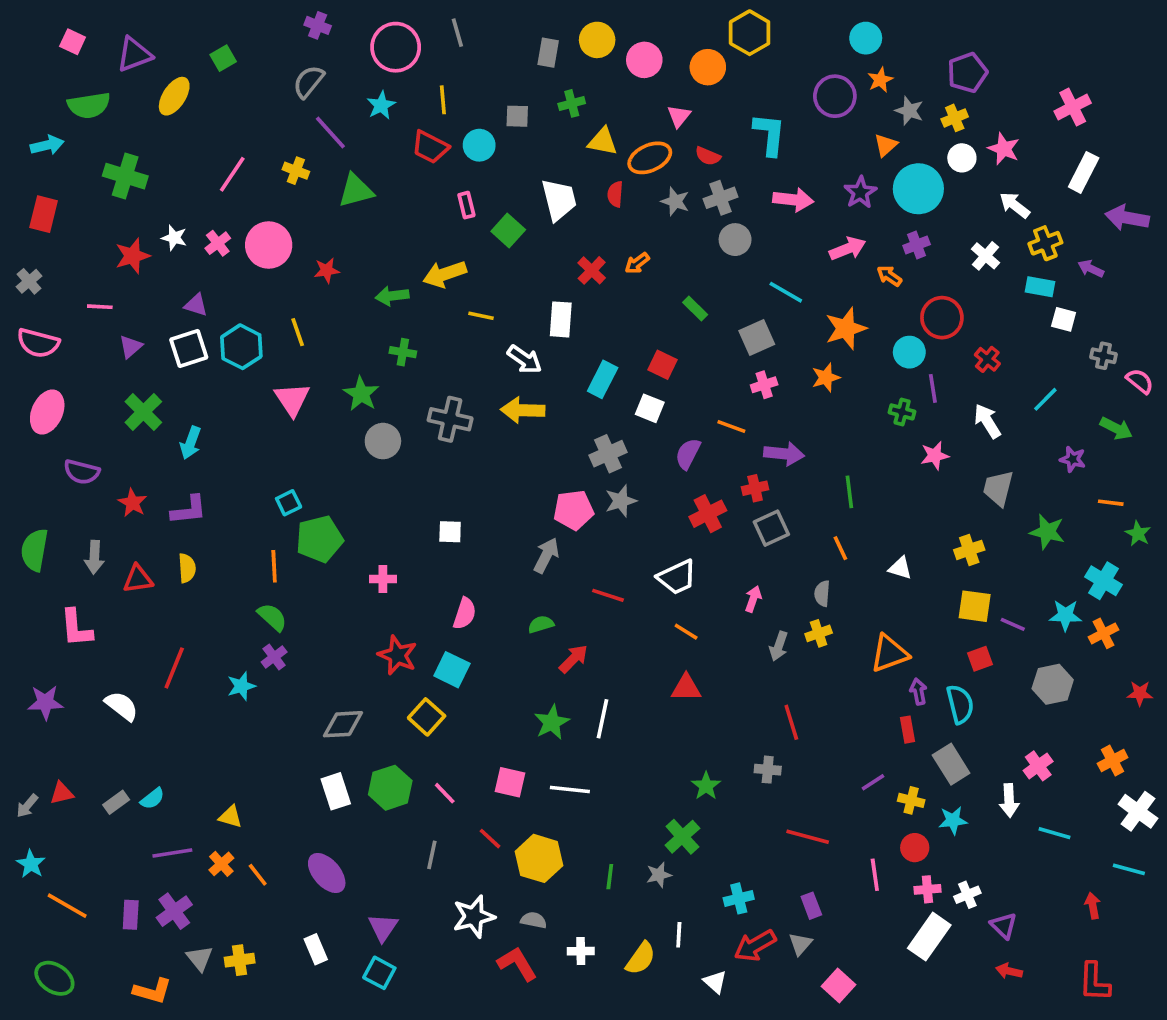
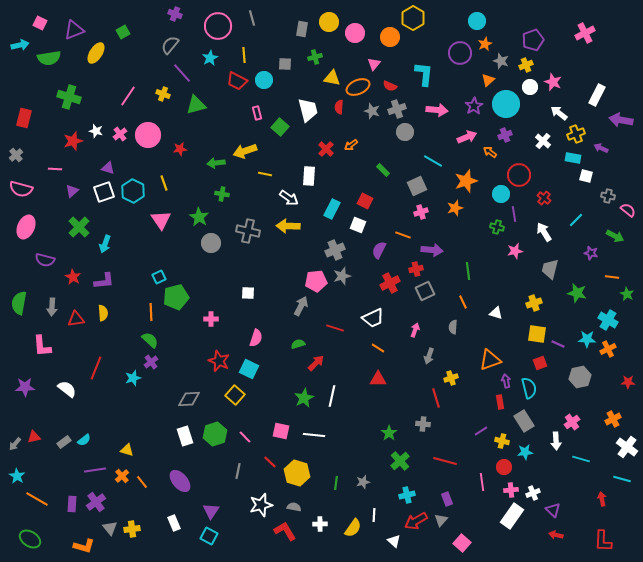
pink cross: (1073, 107) -> (585, 33), moved
cyan arrow: (47, 145) -> (20, 45), moved
yellow cross: (819, 633) -> (451, 378), moved
green cross: (682, 837) -> (400, 461), moved

